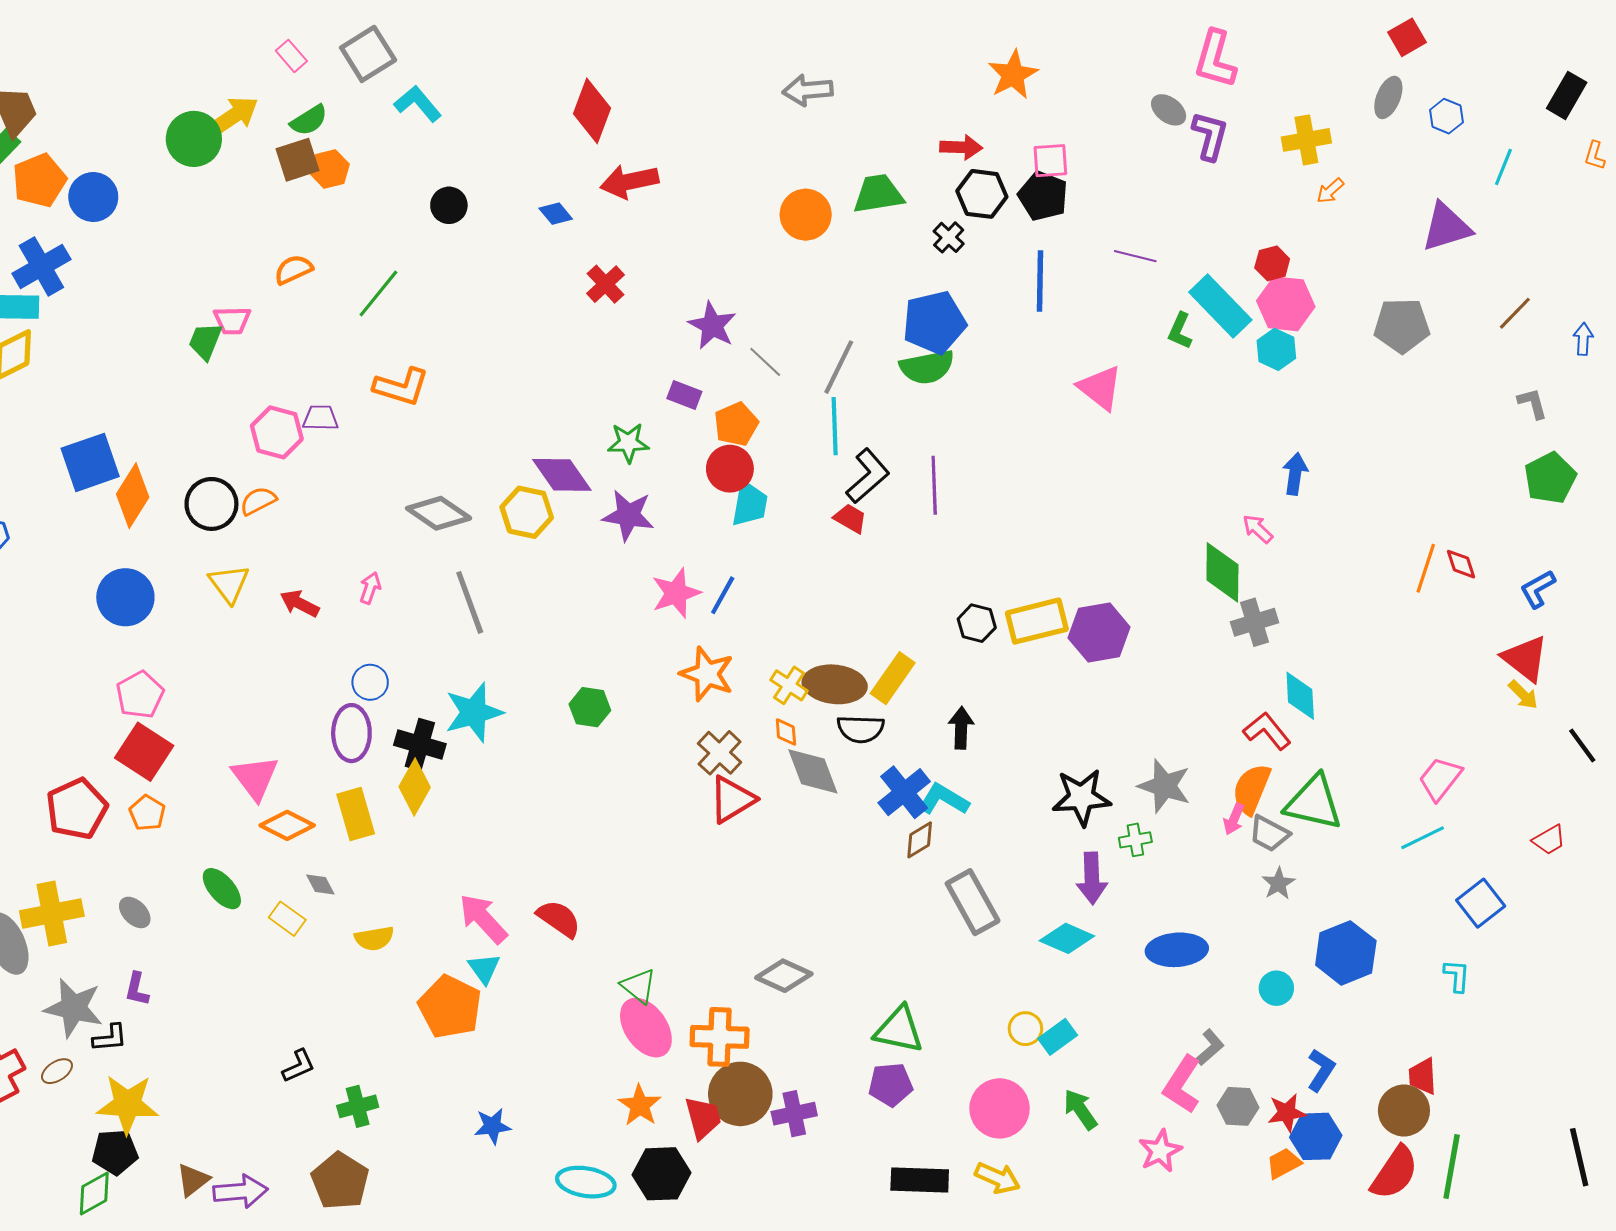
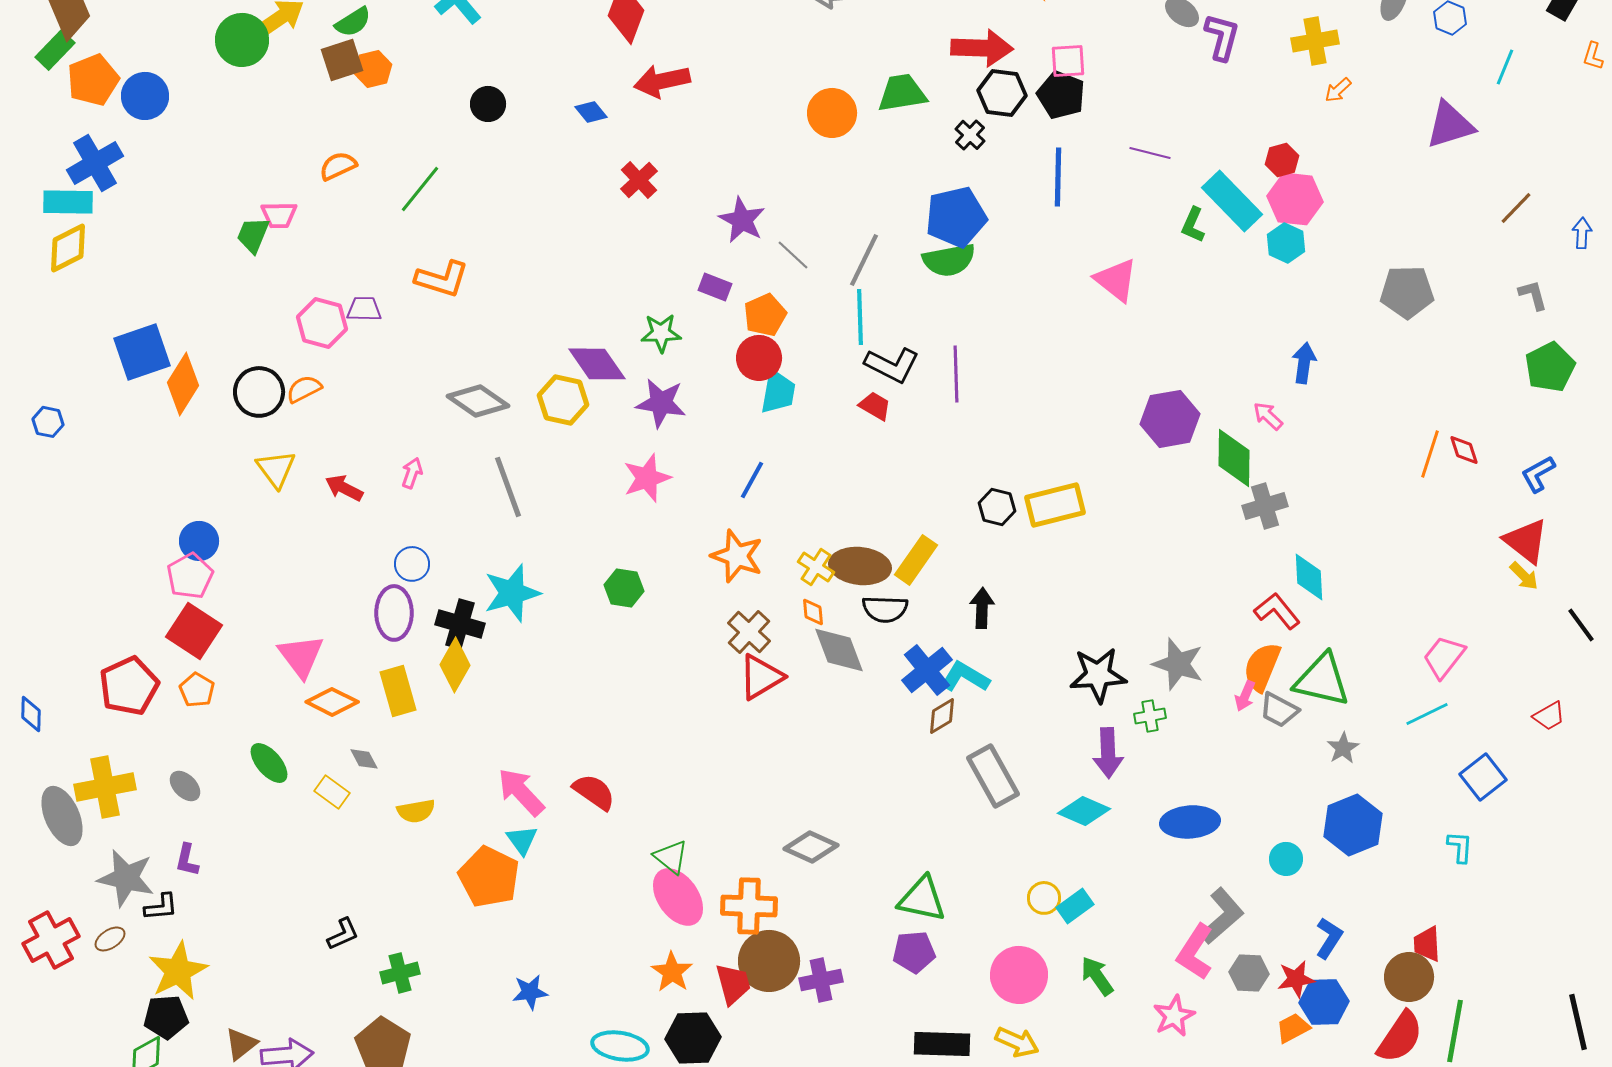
red arrow: (961, 147) -> (982, 48), size x1.5
gray pentagon: (1402, 326) -> (1407, 292), moved
black L-shape: (868, 476) -> (892, 365), turned 68
pink star: (676, 593) -> (647, 478), moved
blue circle: (125, 597) -> (199, 541), moved, size x0.7
purple hexagon: (1099, 633) -> (1170, 419), moved
gray star: (1278, 883) -> (1343, 748), moved
gray L-shape: (1210, 1047) -> (1222, 916), size x1.6
yellow star: (127, 1104) -> (178, 971), turned -30

